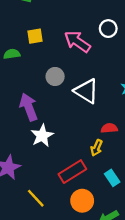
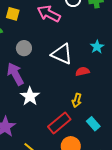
yellow square: (35, 36) -> (13, 14), turned 32
gray circle: (55, 76) -> (24, 48), moved
red semicircle: (109, 128) -> (82, 71), moved

